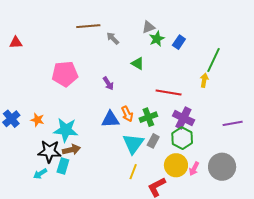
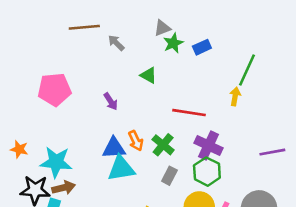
blue rectangle: (179, 42) -> (202, 47), turned 32
green cross: (148, 117) -> (163, 145), turned -30
cyan triangle: (133, 144) -> (121, 168), moved, turned 45

